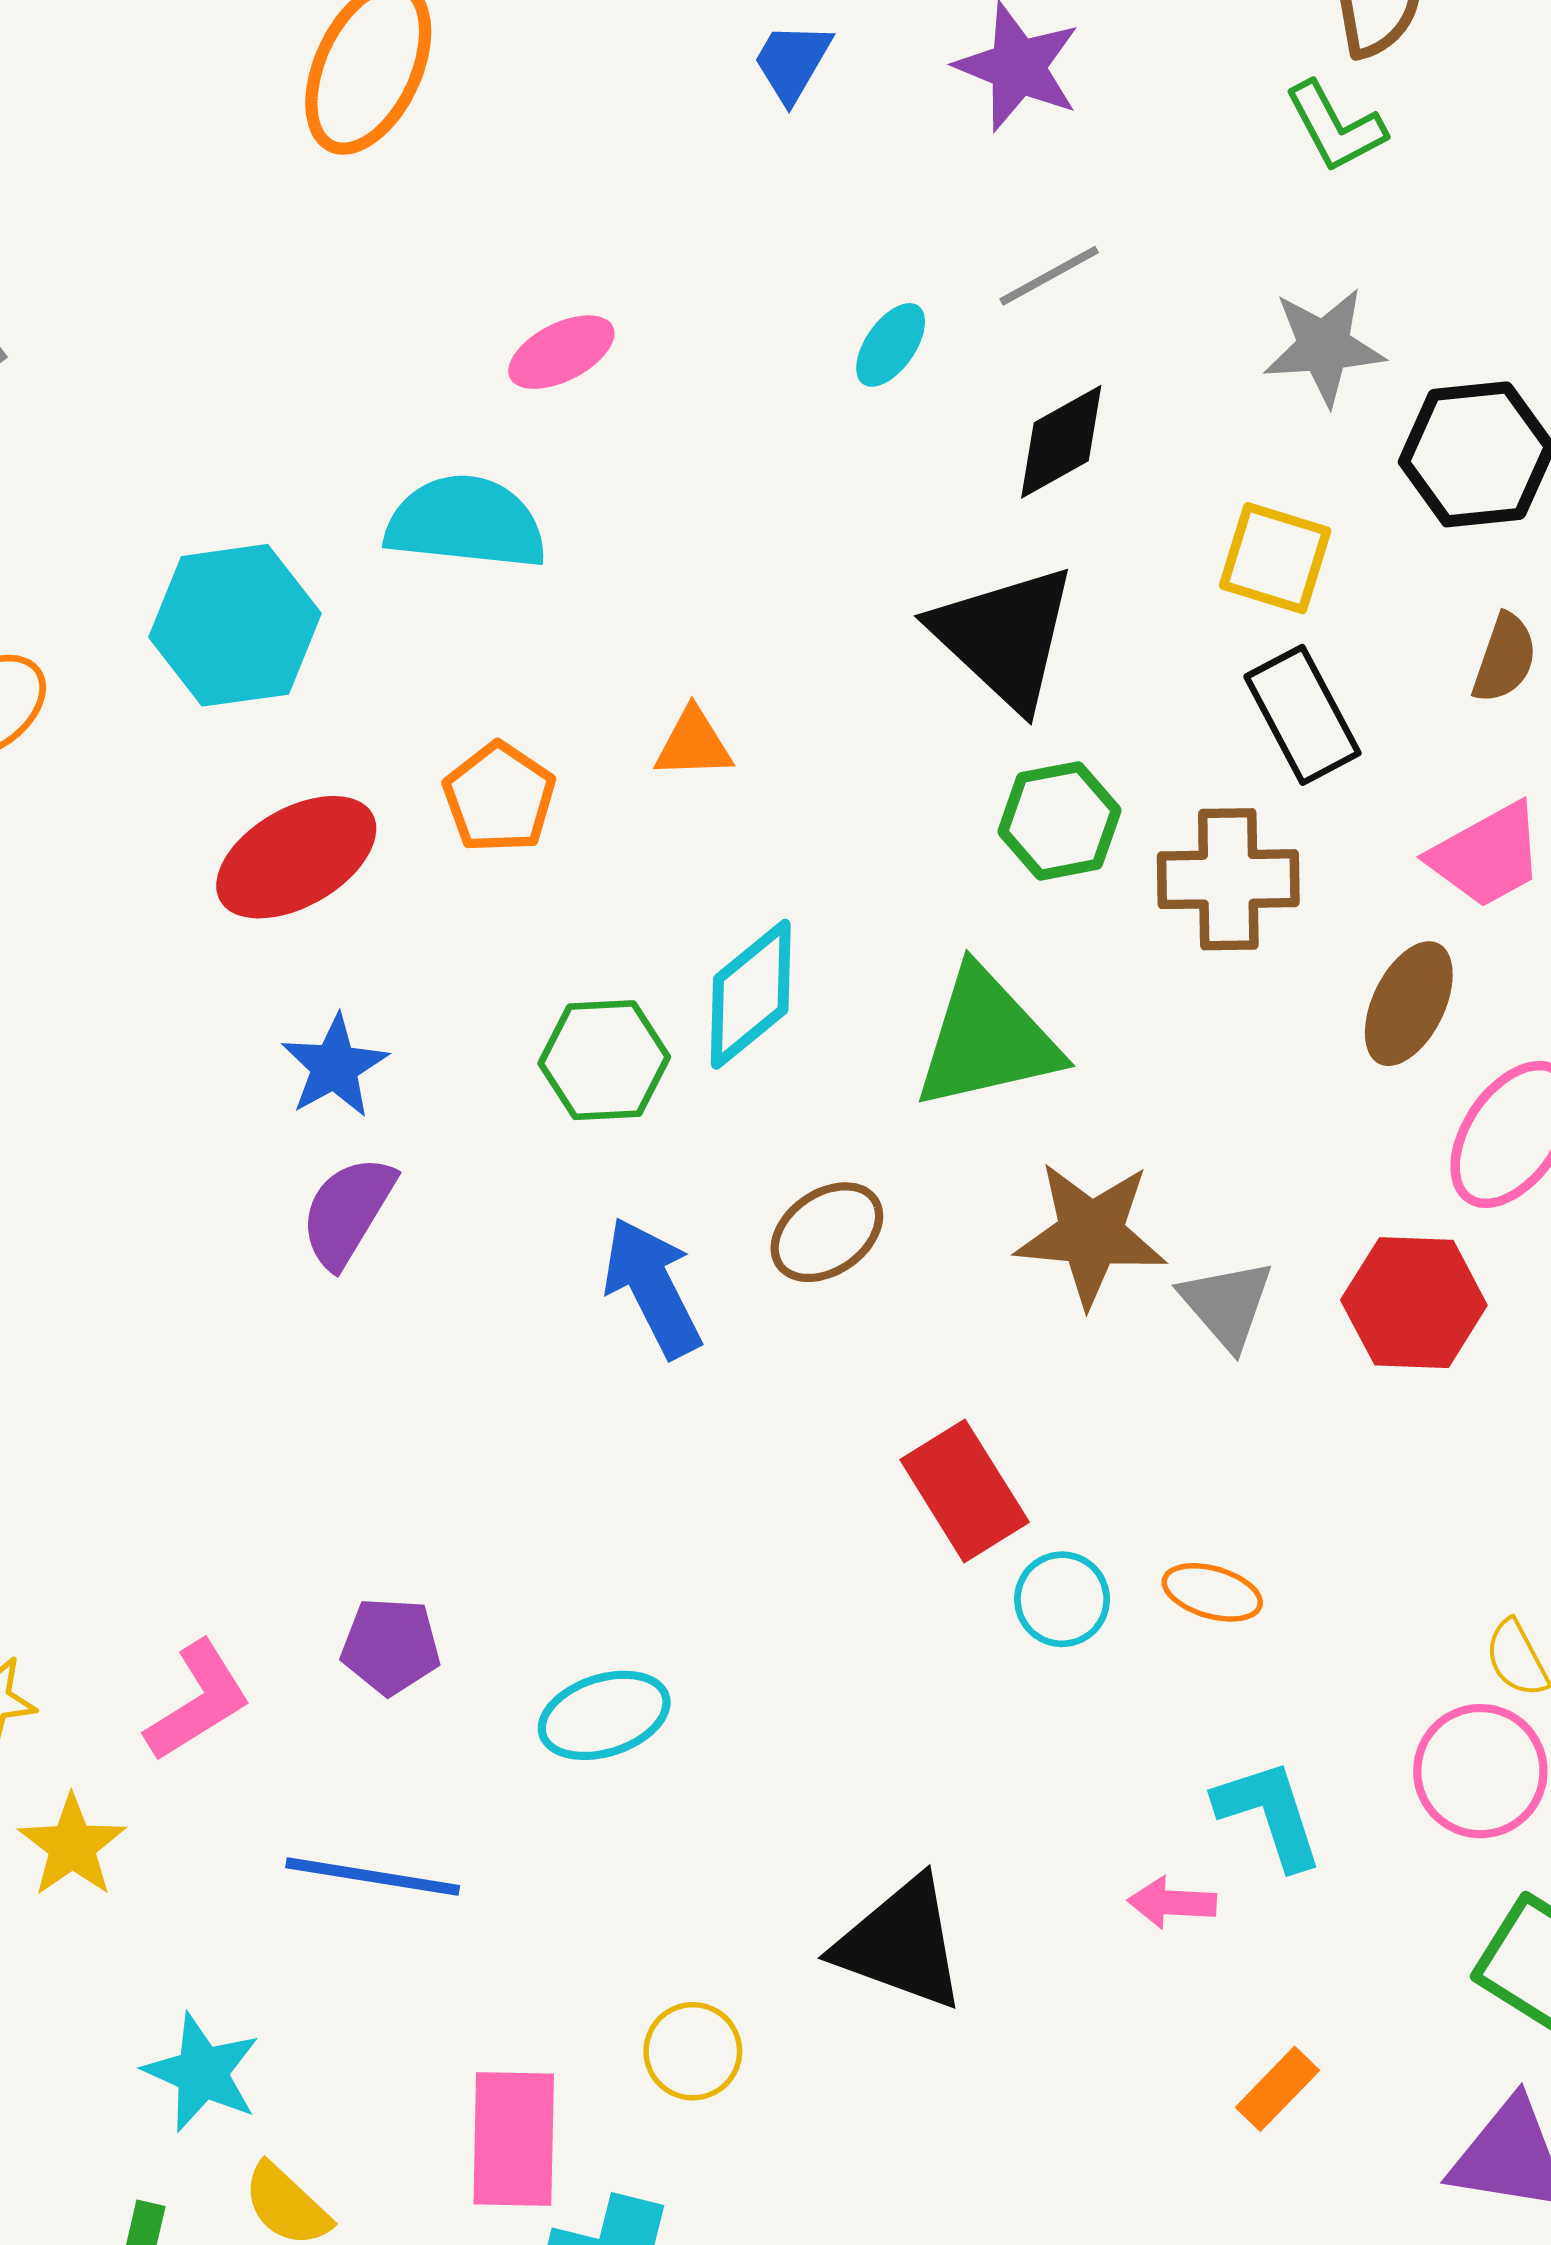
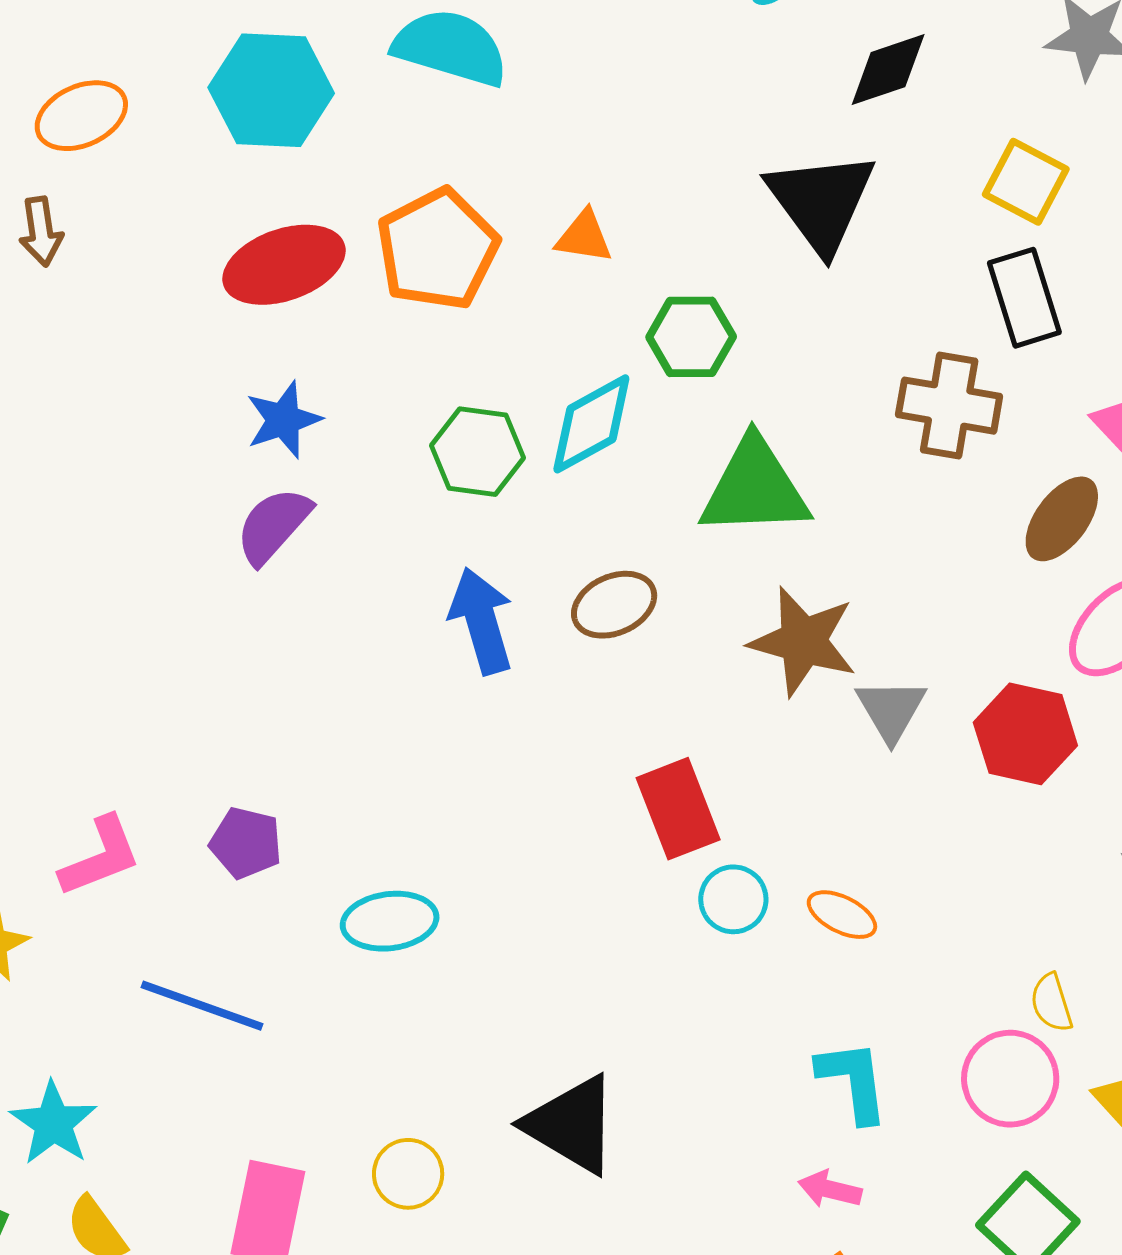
orange pentagon: (499, 798) -> (438, 249), size x1.5
green hexagon: (1060, 821) -> (691, 337), moved
pink arrow: (1172, 1903) -> (830, 1189), moved

